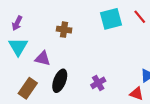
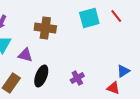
brown cross: (64, 30) -> (45, 28), size x1.5

